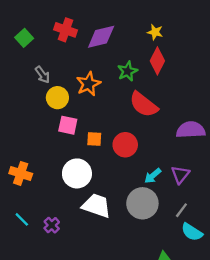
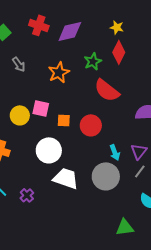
yellow circle: (57, 98) -> (20, 115), moved
cyan arrow: (153, 176) -> (115, 152), turned -70
gray line: (181, 210) -> (140, 171), moved

